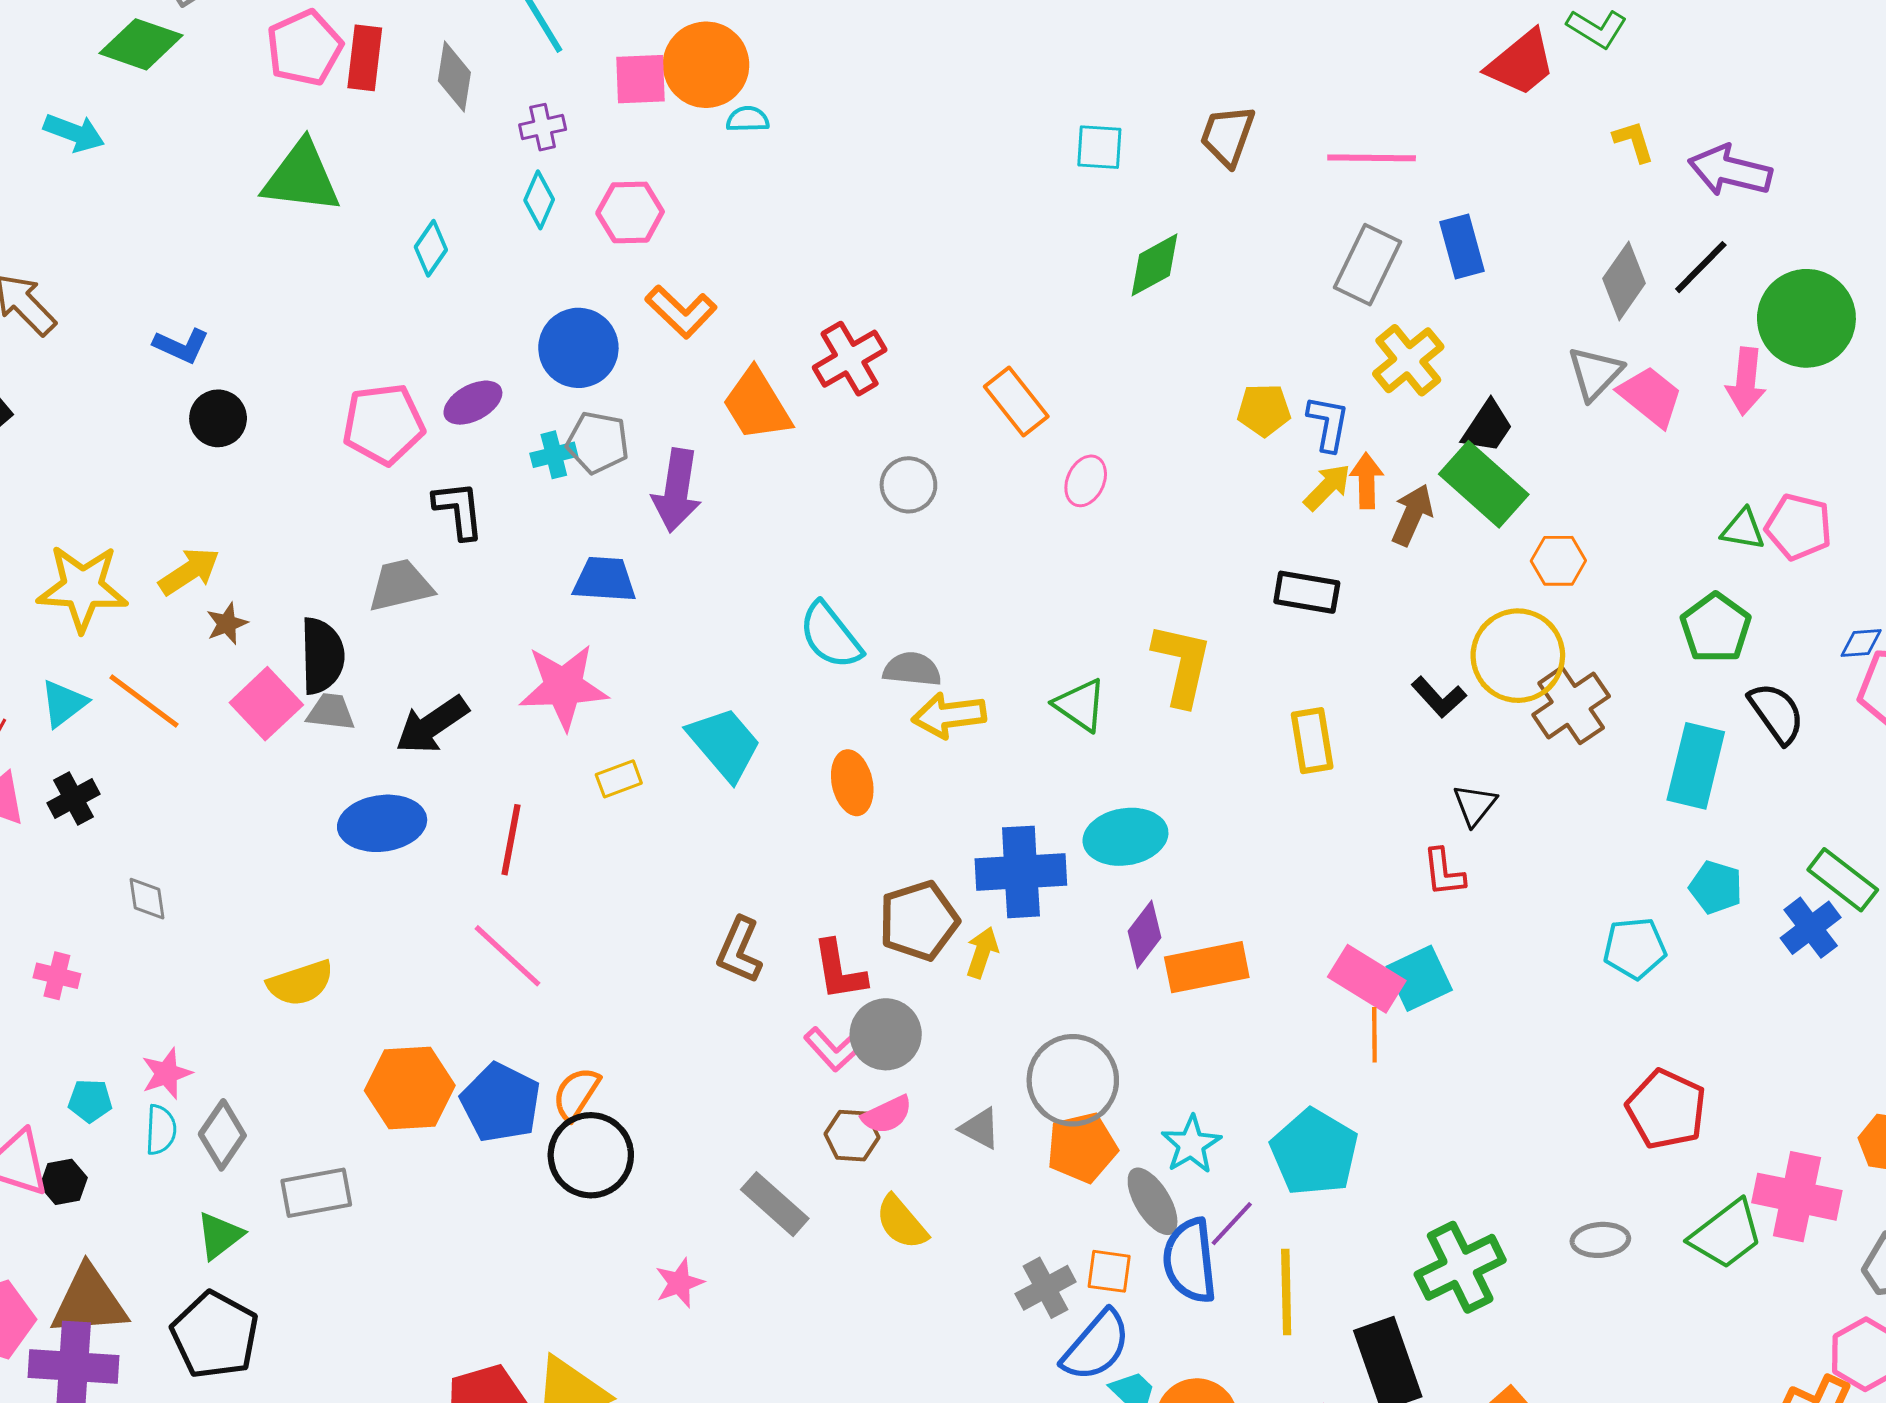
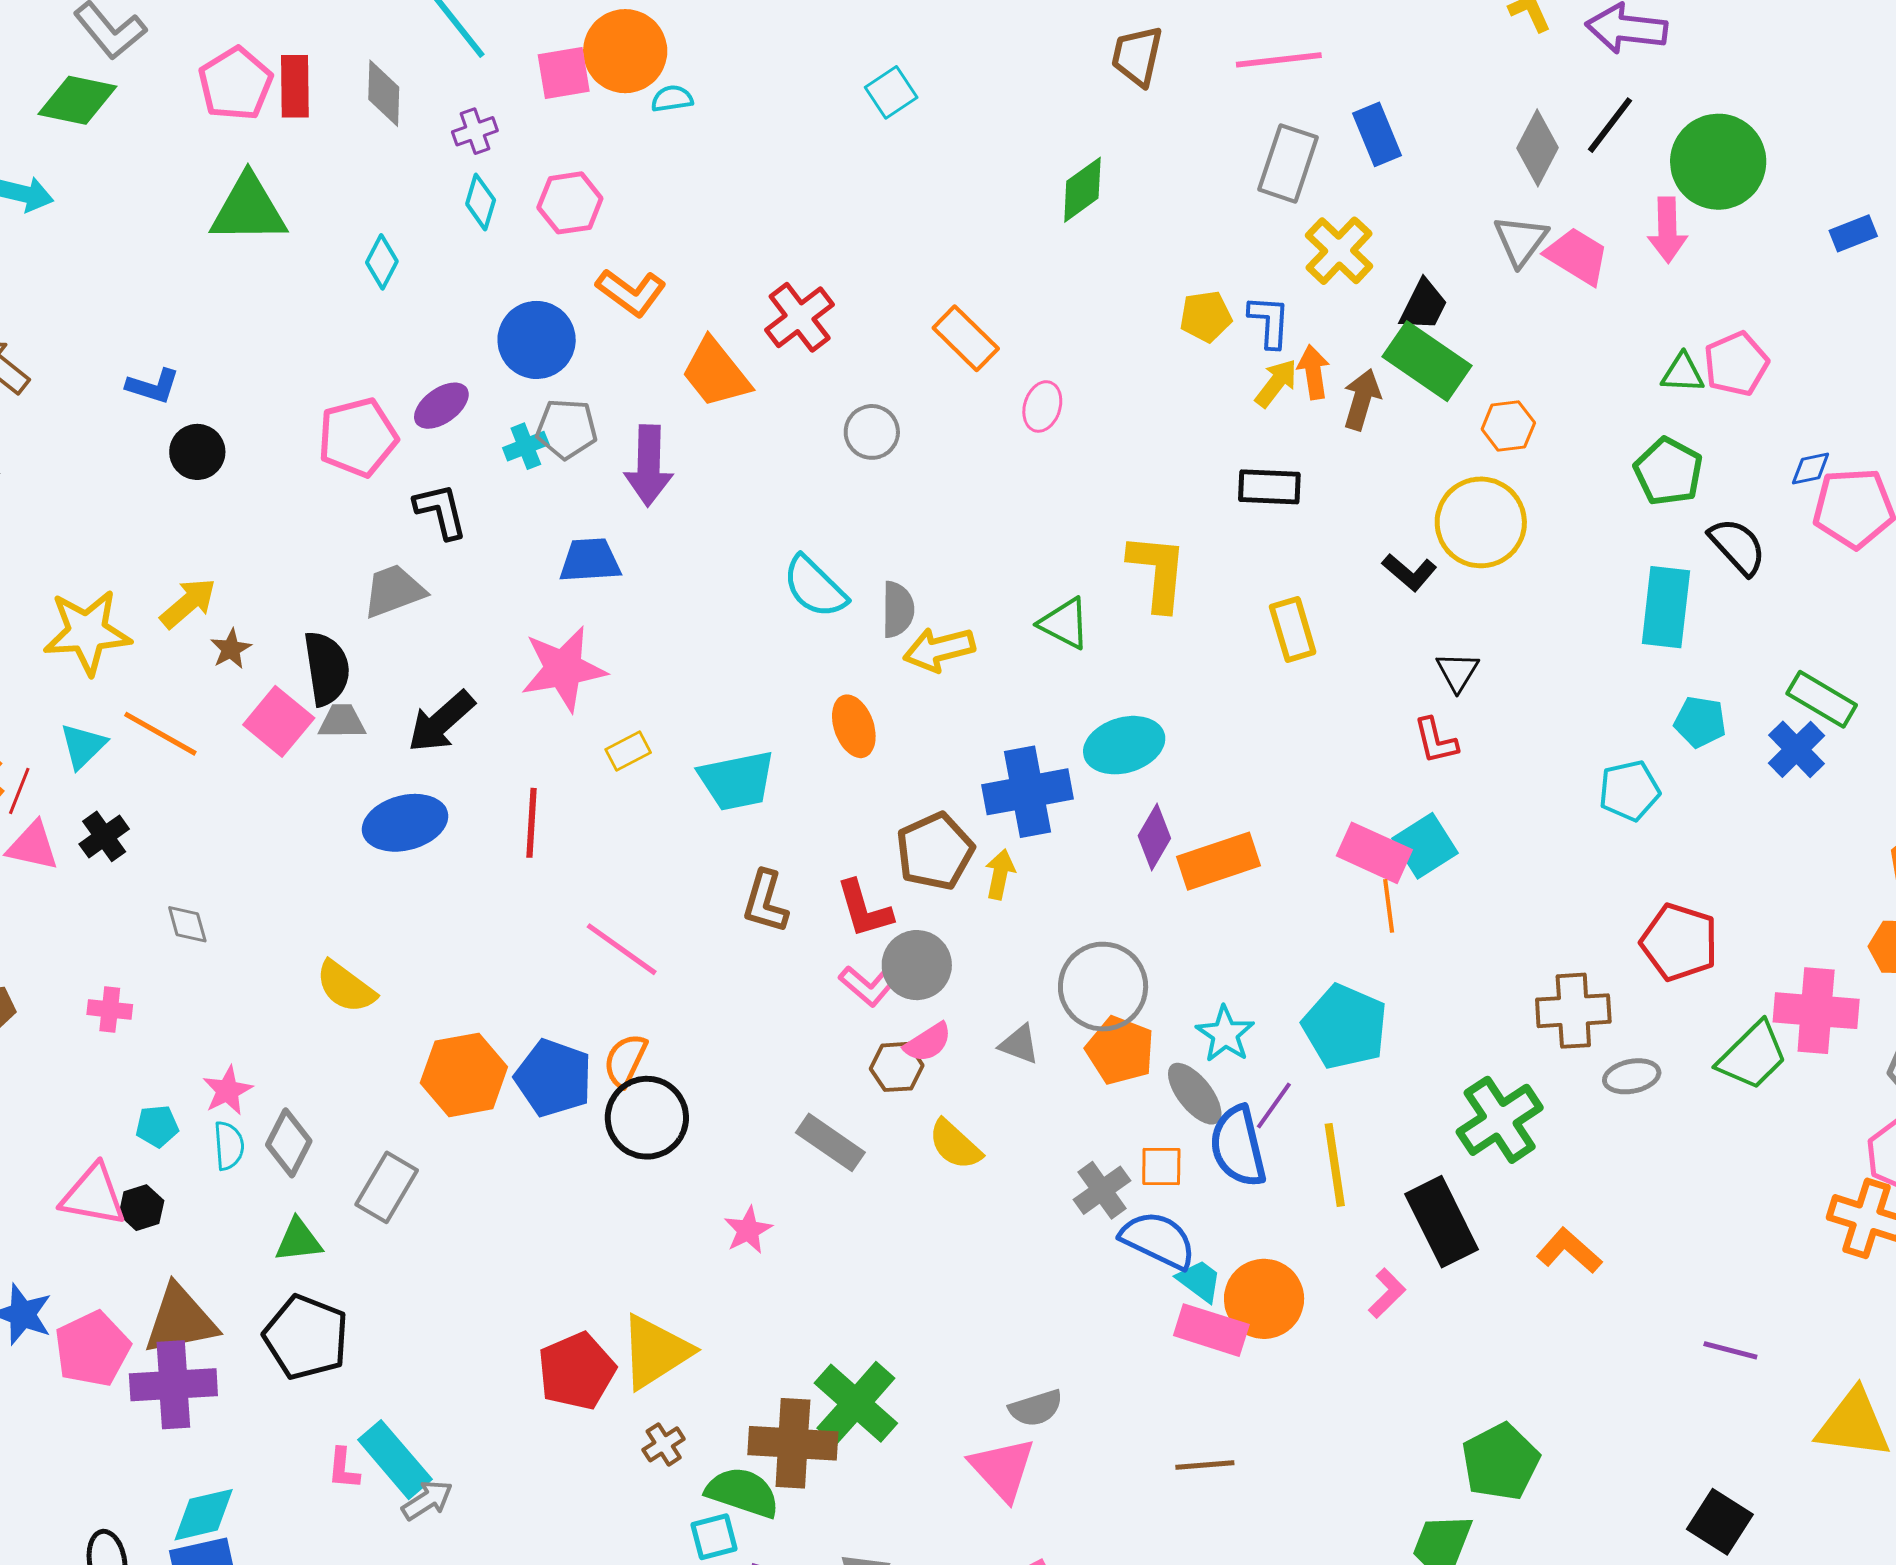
cyan square: (1099, 147) -> (891, 92), moved, turned -30
pink pentagon: (1799, 527) -> (1736, 364), turned -30
gray semicircle: (912, 669) -> (898, 609), turned 92
brown cross: (1571, 705) -> (1573, 1011), moved, turned 38
cyan trapezoid: (724, 744) -> (737, 781), moved, turned 126
pink line: (508, 956) -> (622, 949), moved
yellow semicircle: (300, 983) -> (346, 987), turned 62
orange pentagon: (1082, 1148) -> (1120, 1050), turned -30
gray rectangle: (316, 1193) -> (387, 1187), turned -42
green triangle: (220, 1236) -> (298, 1240), turned 38
blue semicircle: (1096, 1346) -> (1158, 1240), turned -98

